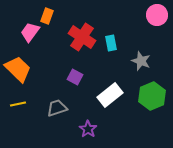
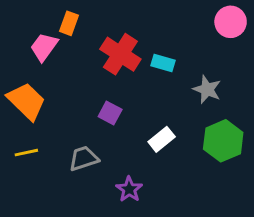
cyan rectangle: (111, 43) -> (163, 63), turned -63
white rectangle: (110, 95) -> (162, 139), size x0.7

